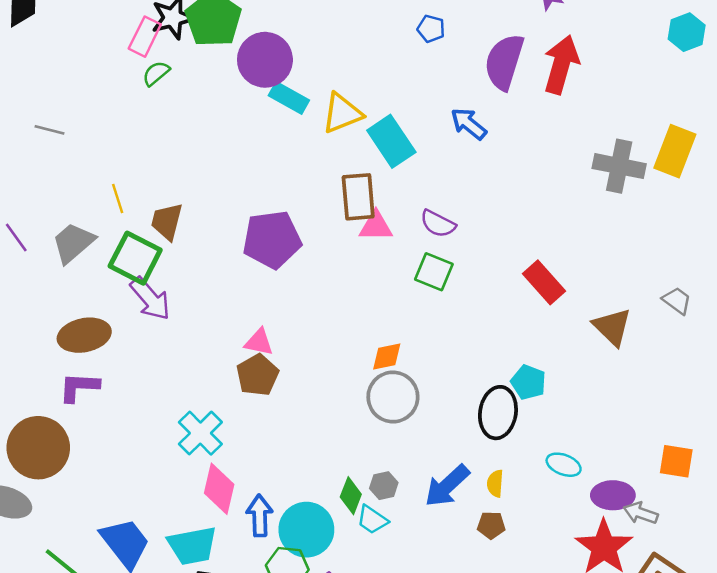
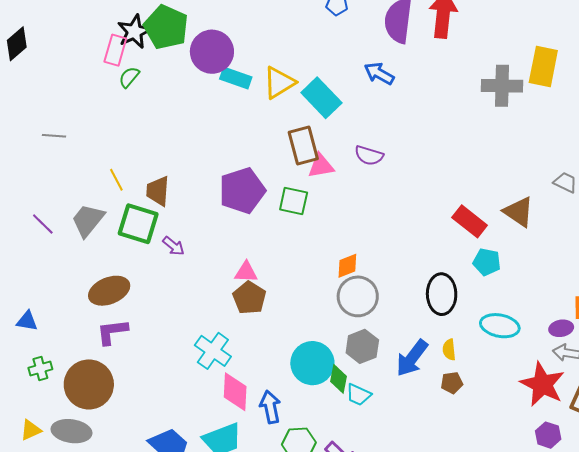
green square: (434, 272) -> (294, 201), moved
red rectangle: (544, 282) -> (470, 221), moved
purple arrow: (150, 299) -> (173, 246), moved, size x0.6
cyan pentagon: (528, 382) -> (487, 262), moved
cyan ellipse: (564, 465) -> (500, 326), size x1.4
gray hexagon: (384, 486) -> (362, 346), moved, size x1.5
purple ellipse: (613, 495) -> (561, 328), moved, size x0.7
cyan circle: (306, 530) -> (312, 363), moved

